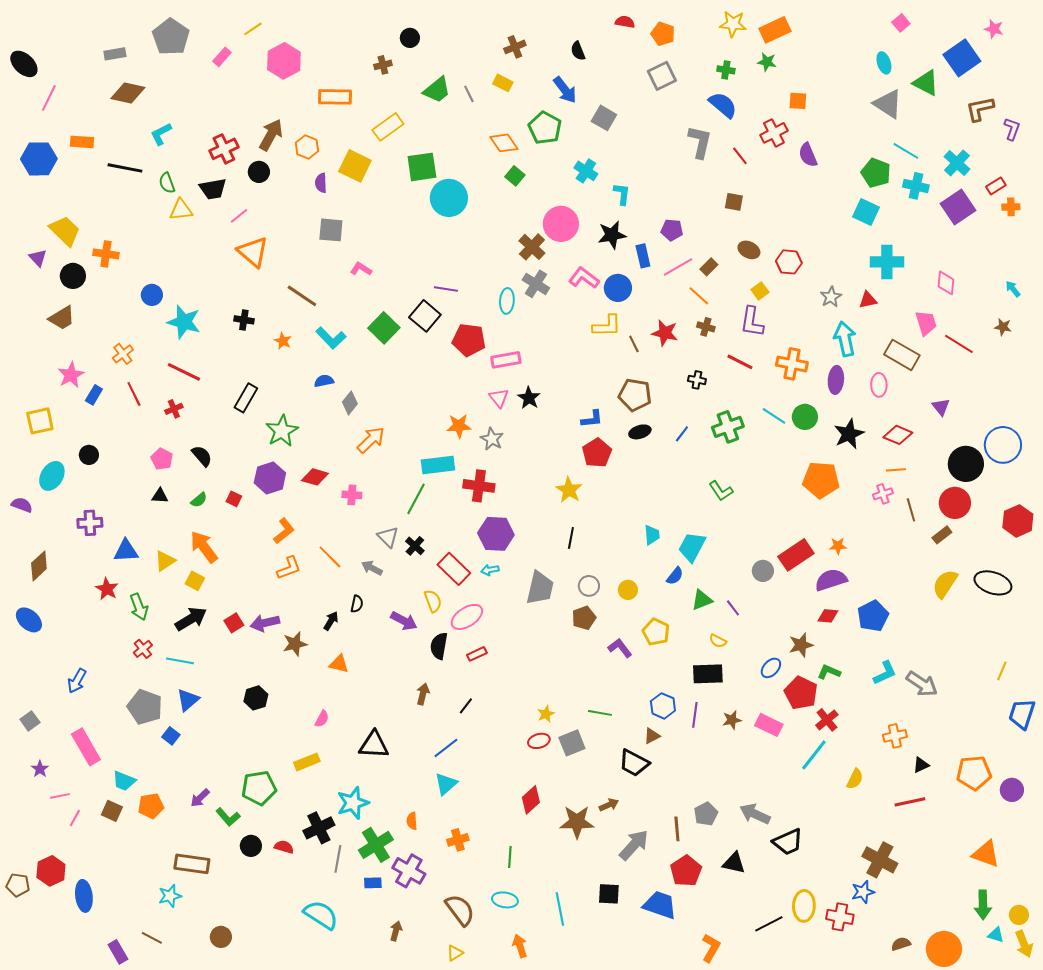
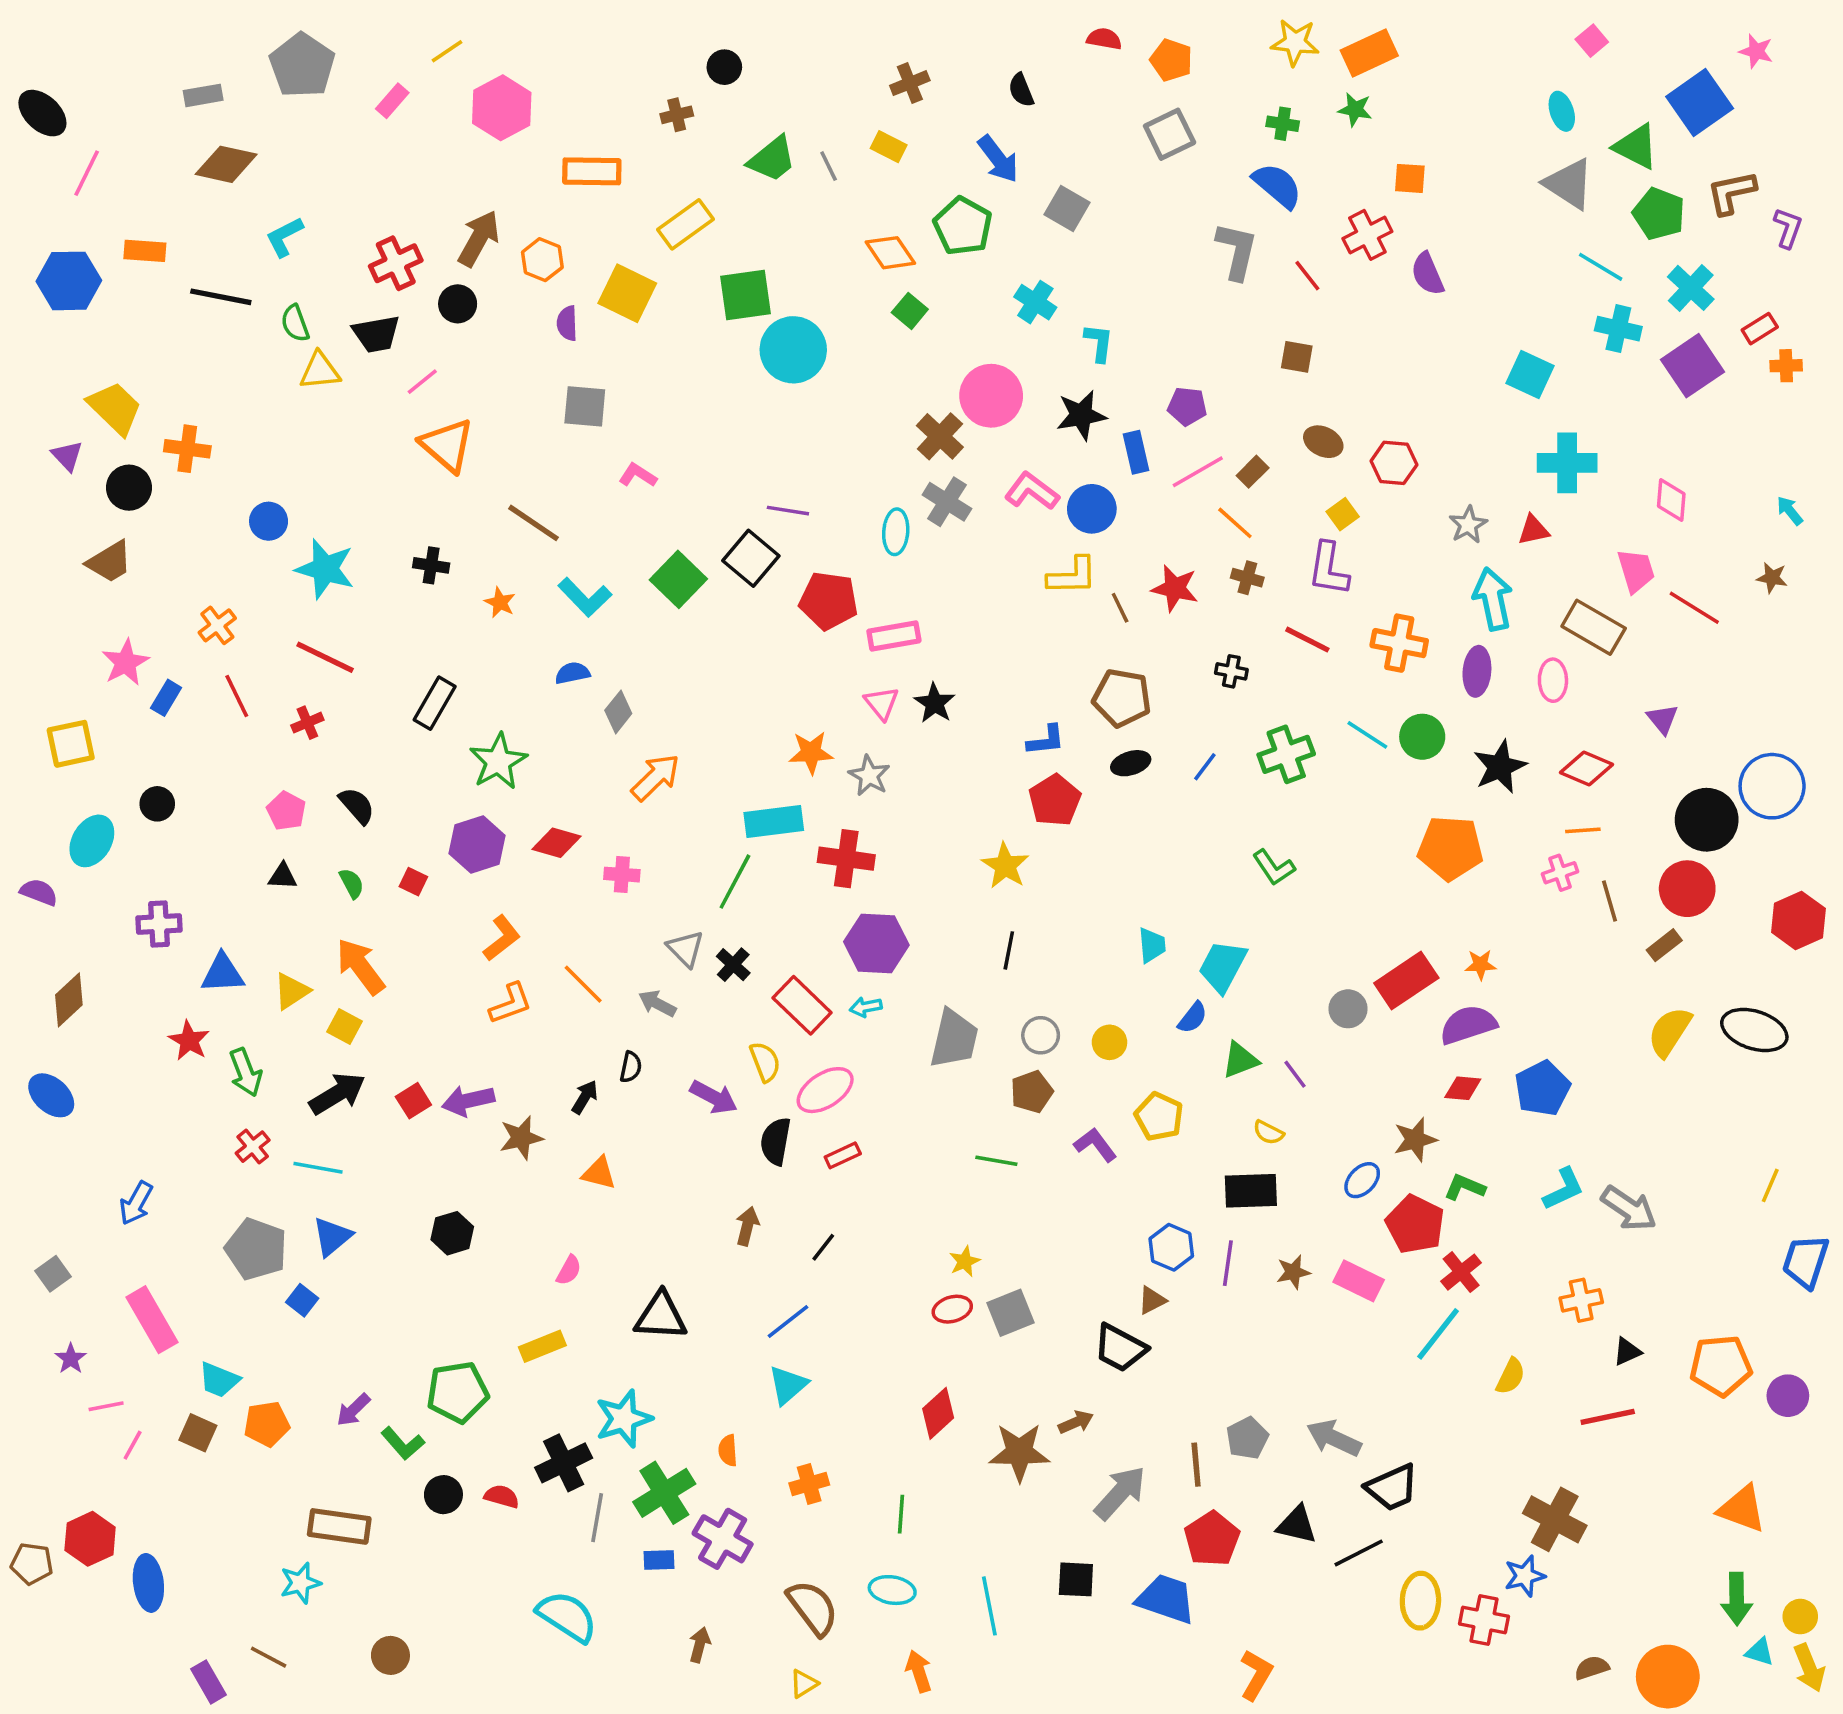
green pentagon: (876, 173) -> (1659, 214), moved
green semicircle: (199, 500) -> (352, 883), turned -78
green line: (600, 713) -> (996, 1161), moved
black line: (769, 924) -> (1359, 1553), moved

